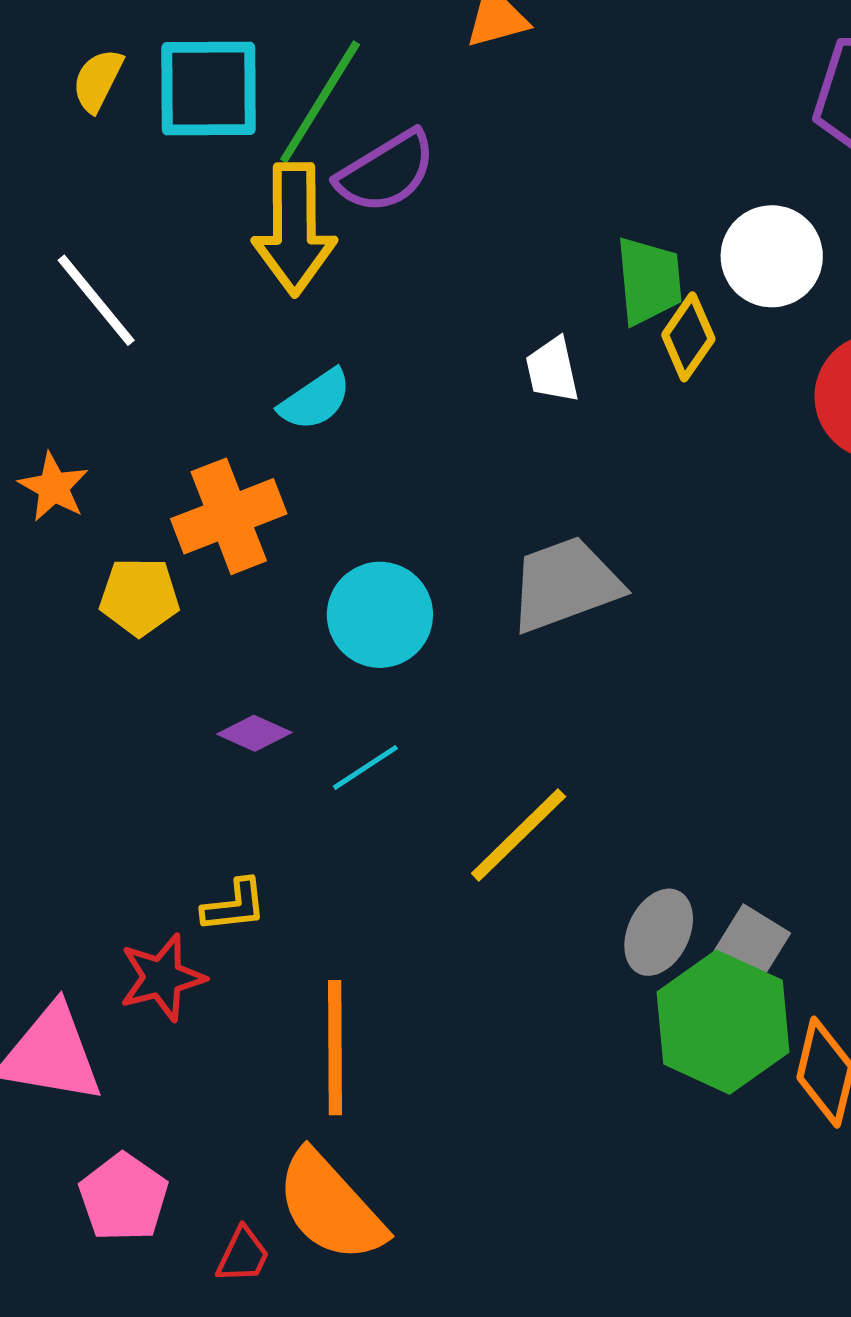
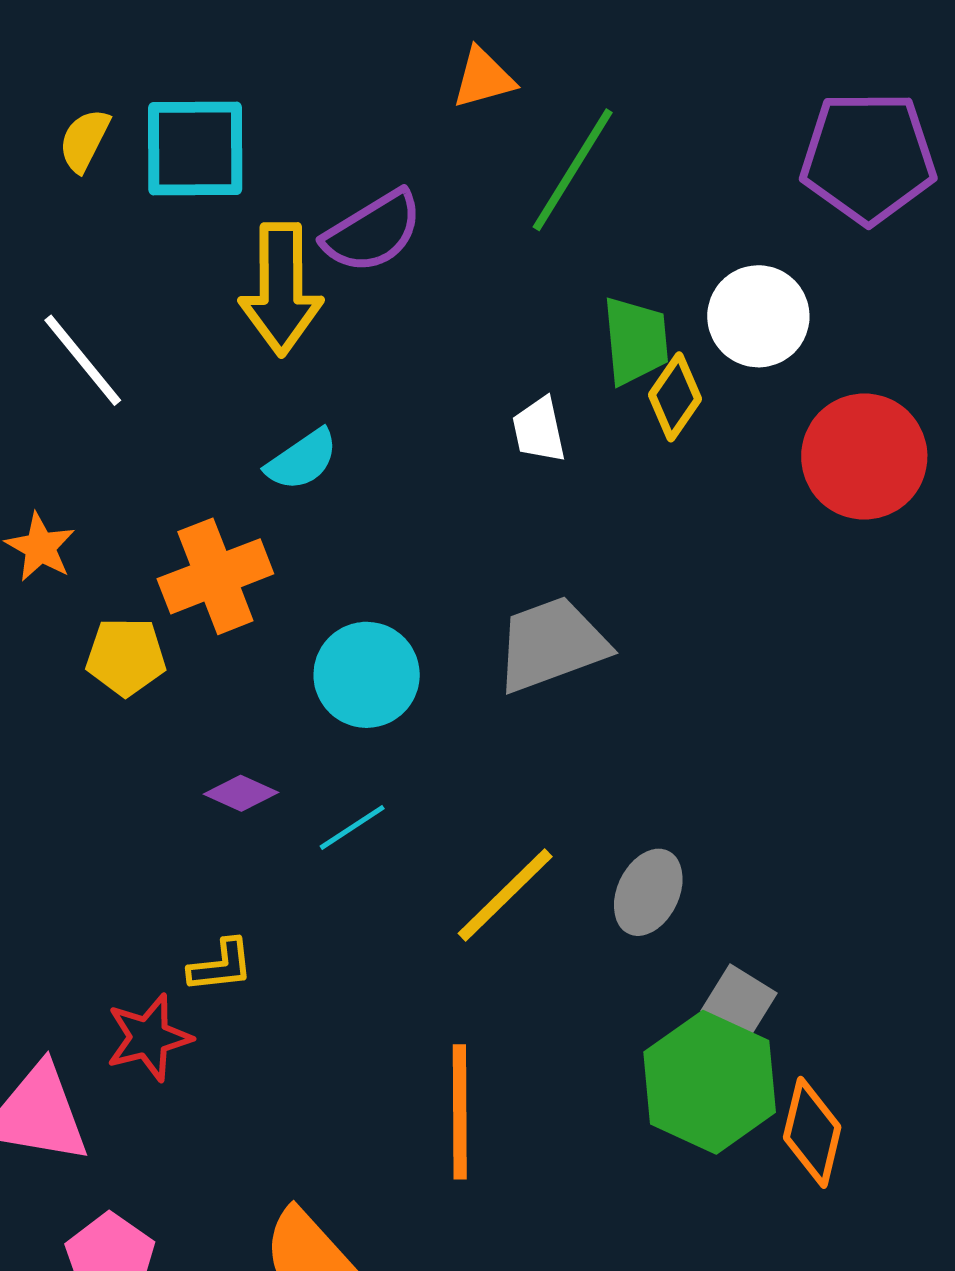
green line: (320, 102) -> (573, 170), moved
gray ellipse: (659, 932) -> (648, 892), moved
orange line: (335, 1048) -> (460, 1112), moved

